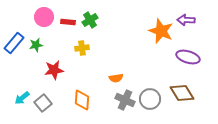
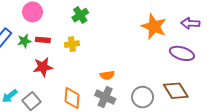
purple arrow: (186, 20) -> (190, 23), moved
red rectangle: (68, 22) -> (43, 40), moved
gray cross: (125, 100) -> (105, 97), moved

